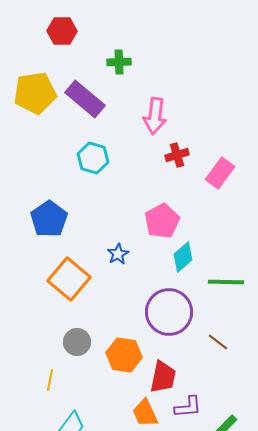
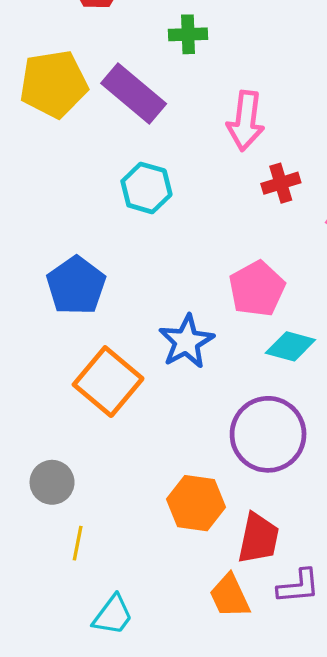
blue star: (118, 254) -> (186, 342), size x1.6
cyan diamond: (183, 257) -> (290, 346), turned 56
gray circle: (77, 342) -> (52, 482), moved

